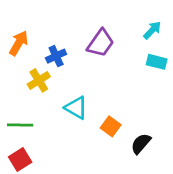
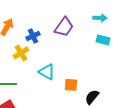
cyan arrow: (152, 30) -> (100, 18), turned 48
orange square: (111, 126) -> (71, 85), turned -32

